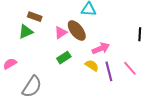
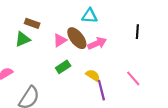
black line: (140, 34) -> (137, 32), moved
pink arrow: (101, 48) -> (97, 43), moved
purple line: (109, 71) -> (101, 90), moved

